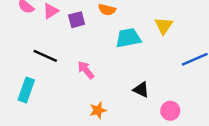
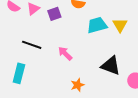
yellow triangle: (164, 26) -> (120, 25), moved
black triangle: (141, 90) -> (111, 66), size x1.5

